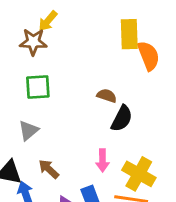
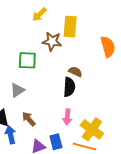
yellow rectangle: (129, 34) -> (70, 27), moved
brown star: (33, 42) -> (52, 41), moved
black semicircle: (122, 119) -> (69, 87), moved, turned -30

